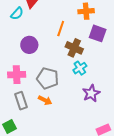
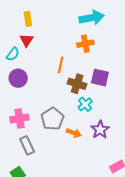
purple square: (98, 33) -> (100, 78), moved
purple circle: (29, 45) -> (18, 78), moved
gray pentagon: (48, 78) -> (52, 119), turned 30
orange arrow: (45, 100) -> (74, 133), moved

